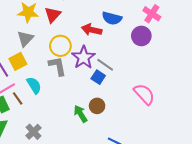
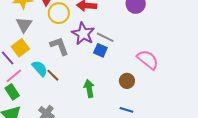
yellow circle: (60, 46) -> (59, 13), moved
brown line: (18, 98) -> (53, 75), moved
brown circle: (97, 106) -> (127, 81), moved
green arrow: (80, 114) -> (89, 89), turned 30

